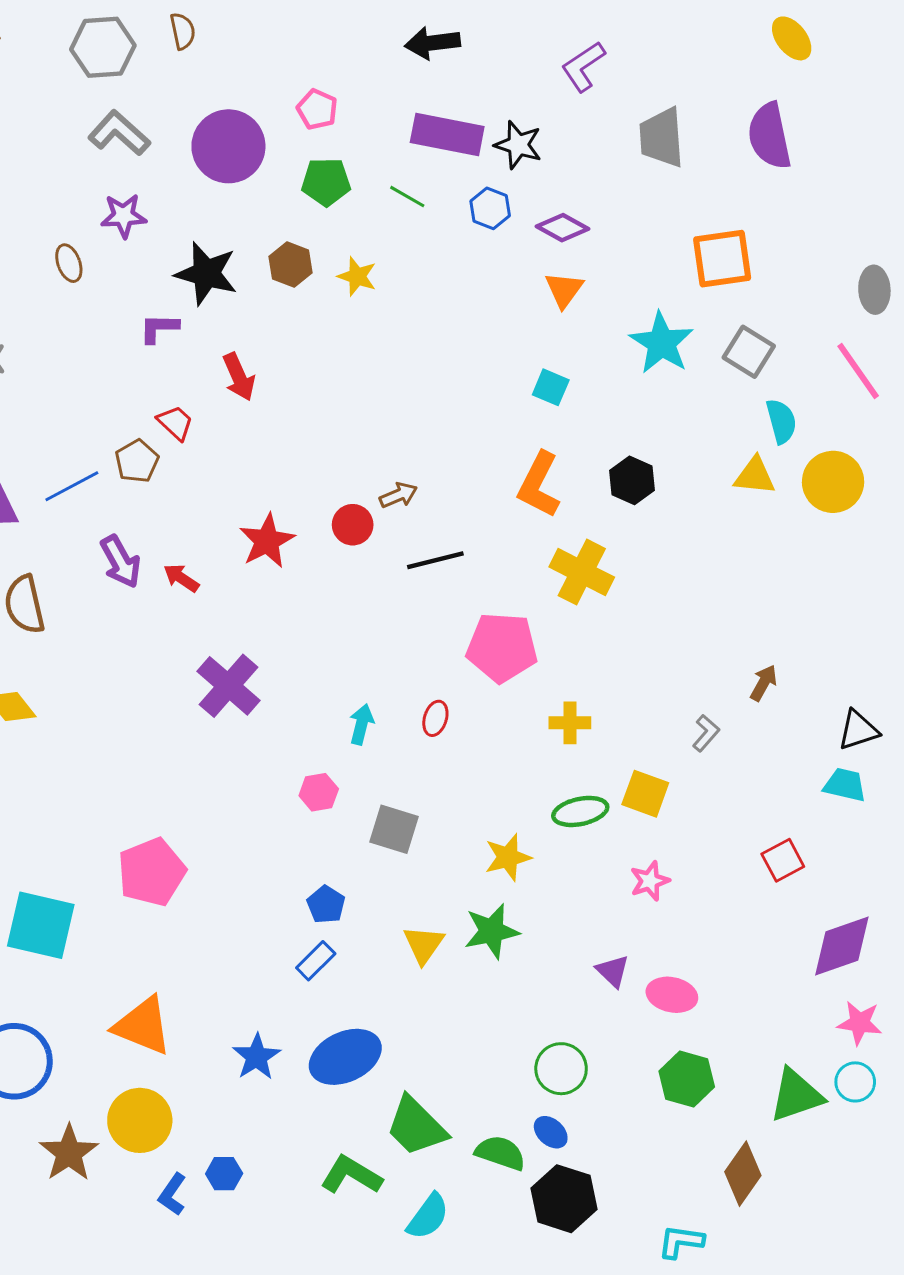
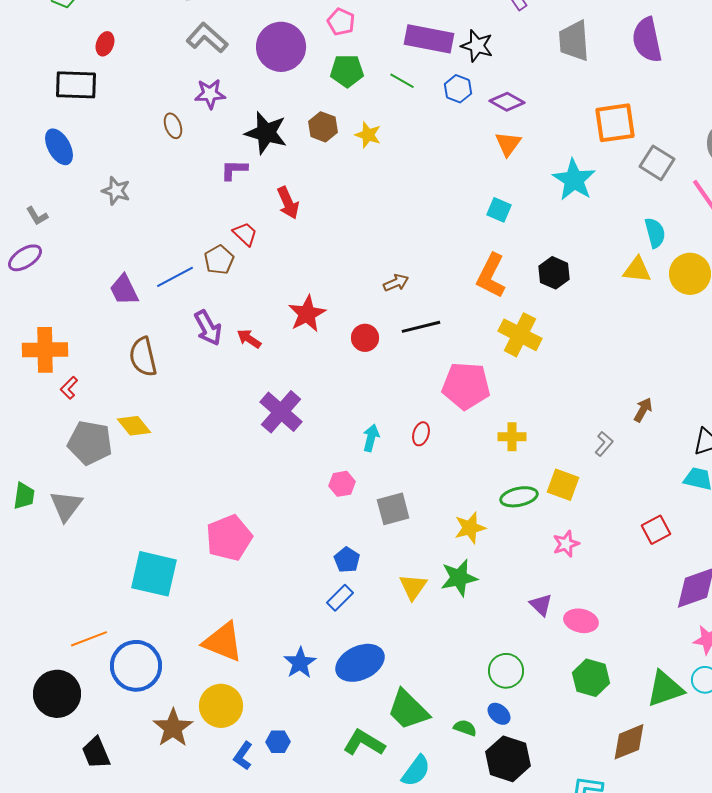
gray square: (749, 352) -> (657, 163), moved
red circle: (353, 525) -> (365, 338), moved
gray square: (394, 829) -> (393, 509), turned -32
green semicircle: (500, 1153) -> (465, 728), size x0.7
brown diamond: (743, 1174) -> (629, 742), turned 33

